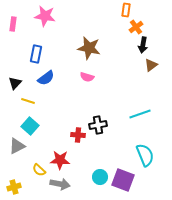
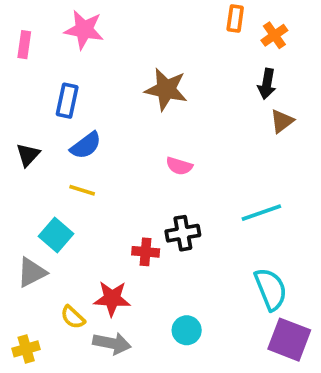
orange cross: (136, 27) -> (274, 35), moved
pink semicircle: (87, 77) -> (179, 166), moved
yellow line: (28, 101) -> (82, 190), moved
purple square: (123, 180) -> (289, 340), moved

